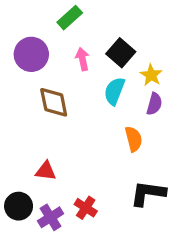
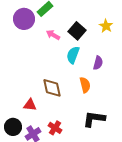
purple circle: (31, 54) -> (24, 19), moved
pink arrow: (82, 59) -> (53, 35), turned -48
yellow star: (151, 75) -> (106, 26), moved
brown diamond: (54, 102) -> (52, 88), moved

